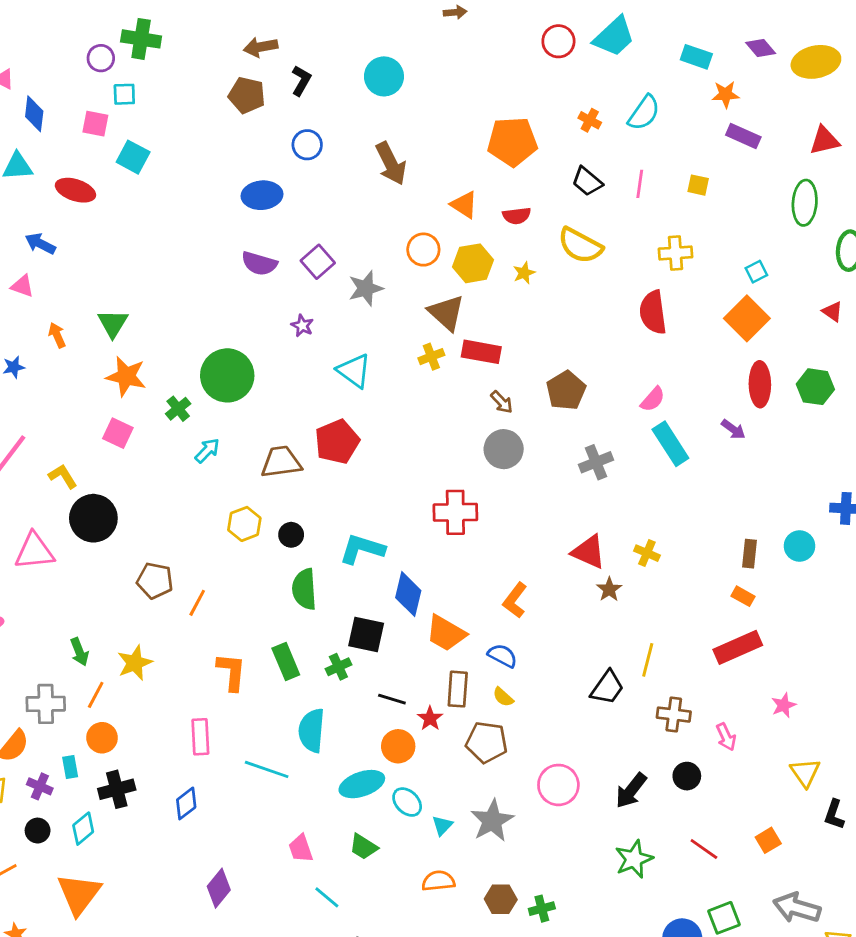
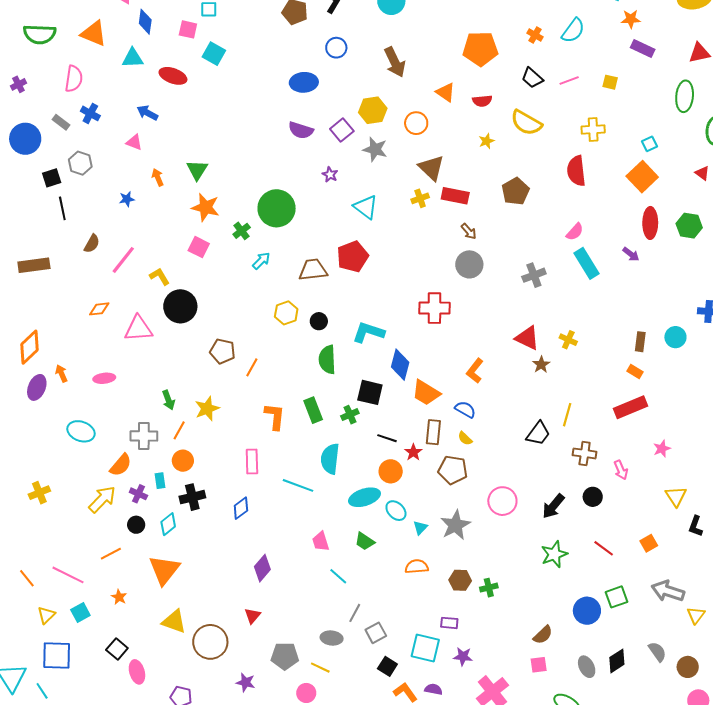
pink line: (640, 184) -> (569, 80), turned 60
yellow hexagon: (473, 263) -> (373, 110), moved
gray star: (366, 288) -> (375, 149), turned 30
brown pentagon: (566, 390) -> (515, 191), moved

